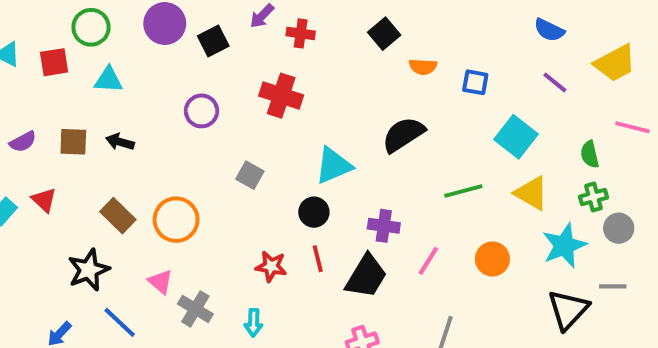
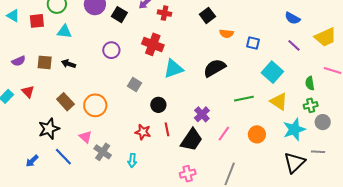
black square: (213, 41) -> (119, 15), turned -35
cyan triangle: (333, 166) -> (173, 69), moved
black circle: (314, 212) -> (158, 105), moved
purple cross: (384, 226) -> (202, 114), turned 35

